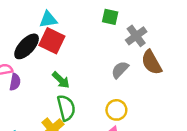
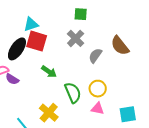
gray cross: (136, 36) -> (76, 38), moved
purple semicircle: (15, 82) -> (12, 79), turned 120
green semicircle: (66, 108) -> (73, 93), moved

